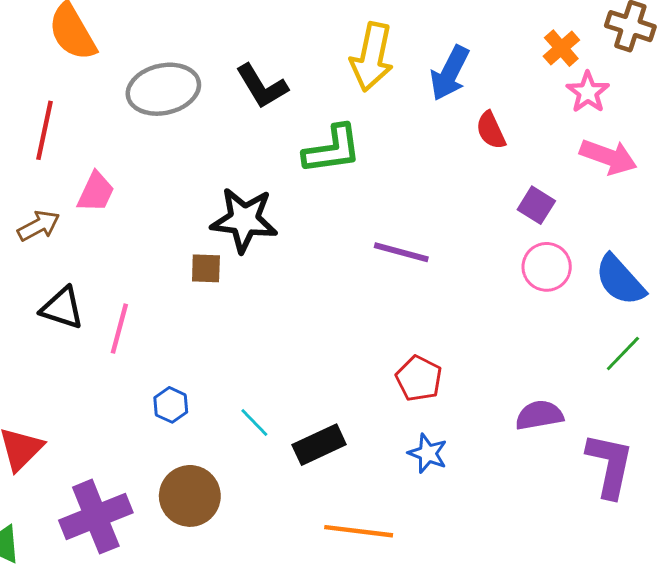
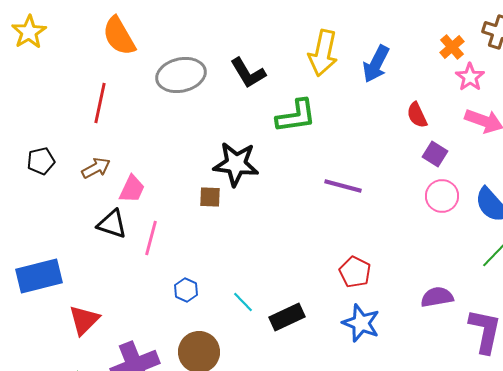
red semicircle: (491, 130) -> (417, 115), moved
pink trapezoid: (96, 192) -> (132, 189), moved
blue star: (428, 453) -> (361, 323), size x1.4

